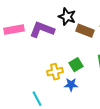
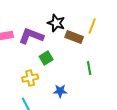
green square: (76, 65) -> (46, 58), moved
yellow cross: (55, 72) -> (30, 78), moved

